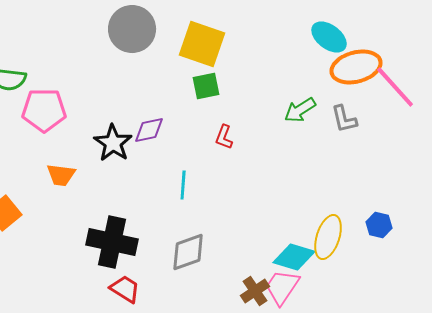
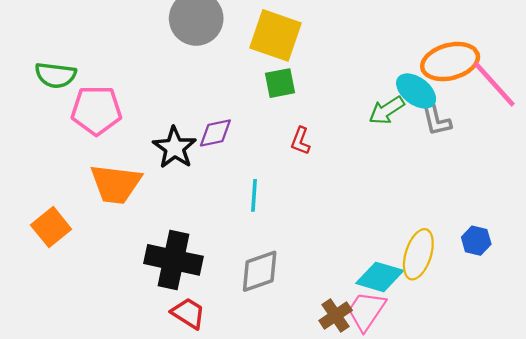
cyan ellipse: (329, 37) -> (416, 91), moved
orange trapezoid: (61, 175) -> (116, 184), size x1.6

